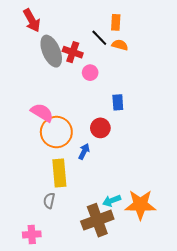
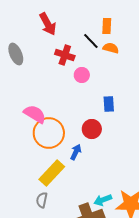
red arrow: (32, 20) -> (48, 24), moved
gray ellipse: (51, 51) -> (16, 54), moved, size x0.7
yellow rectangle: (59, 173) -> (52, 173), turned 48

